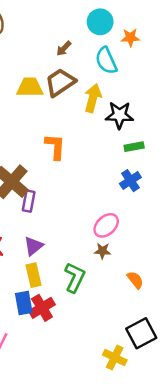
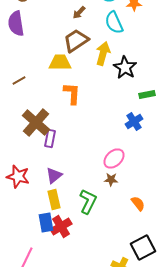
yellow trapezoid: (30, 87) -> (60, 62), moved
black star: (119, 115) -> (125, 68), turned 30
green rectangle: (134, 147) -> (147, 94), moved

